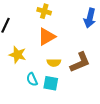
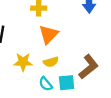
brown L-shape: (80, 62) -> (89, 67), moved
yellow semicircle: (54, 63) -> (51, 62), moved

